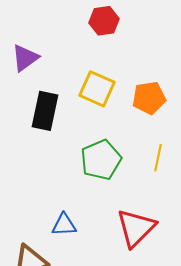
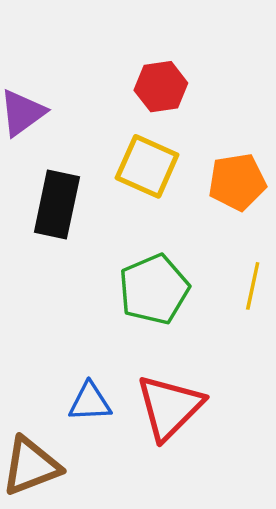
red hexagon: (104, 21) -> (161, 87), moved
red triangle: (136, 228) -> (170, 407), moved

